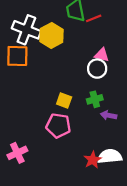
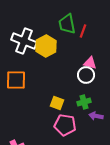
red line: (94, 18) -> (83, 31), turned -48
orange square: (17, 56) -> (16, 80), moved
pink pentagon: (58, 126) -> (65, 125), moved

